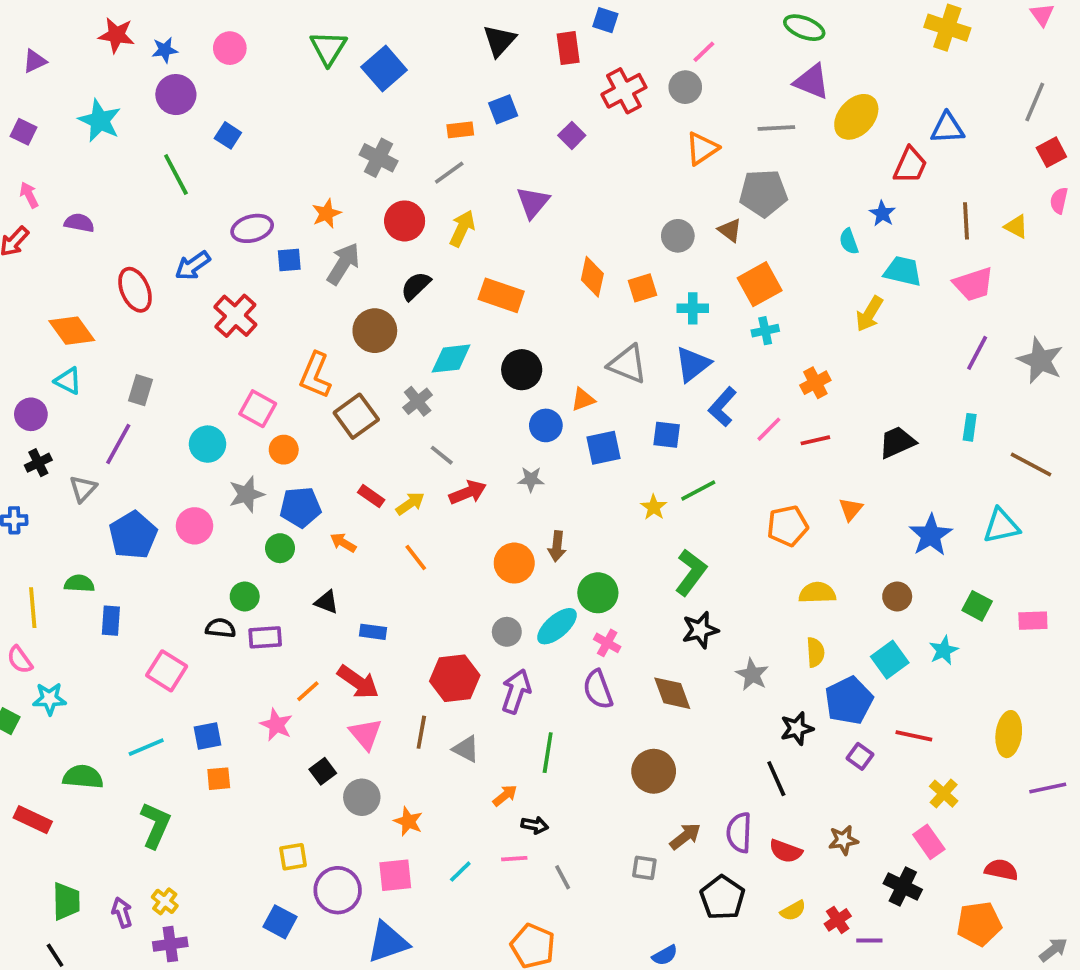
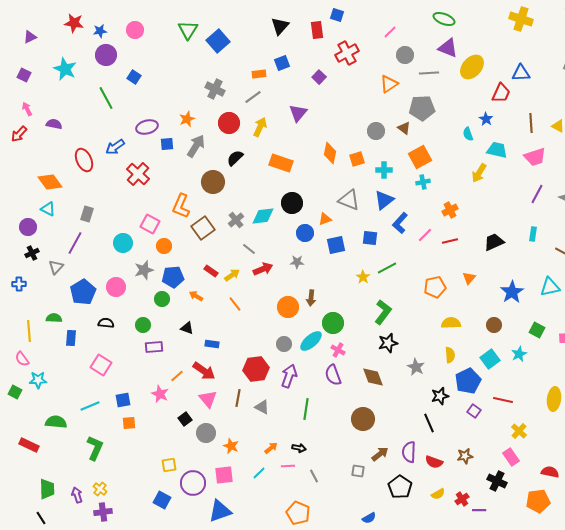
gray circle: (685, 87) -> (405, 55), moved
cyan diamond: (451, 359) -> (263, 216), moved
black semicircle: (221, 628) -> (106, 323), moved
orange arrow: (505, 795) -> (271, 448), moved

